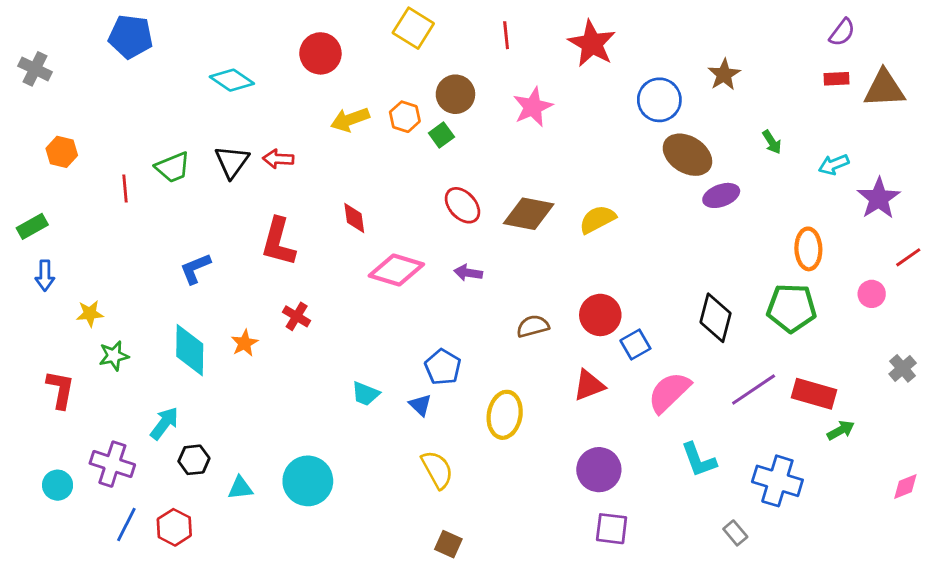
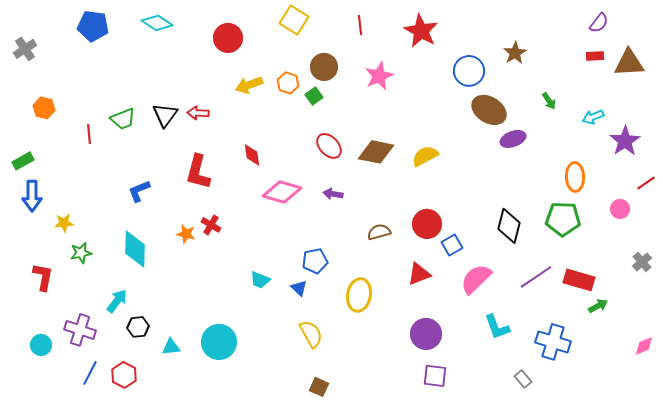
gray cross: (35, 69) -> (25, 49), turned 30
cyan diamond: (232, 80) -> (157, 23), moved
blue arrow: (45, 276) -> (32, 196), size x1.4
orange star: (245, 343) -> (186, 234), moved, turned -30
blue pentagon: (443, 367) -> (315, 261), turned 30

